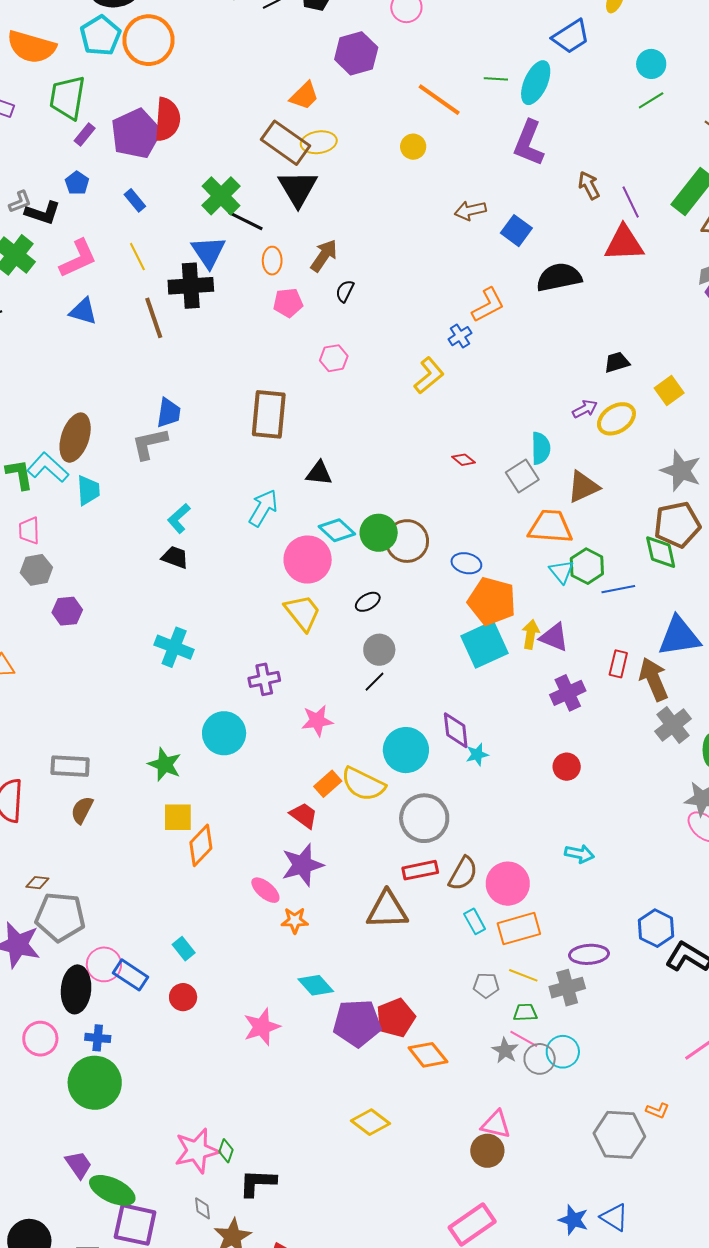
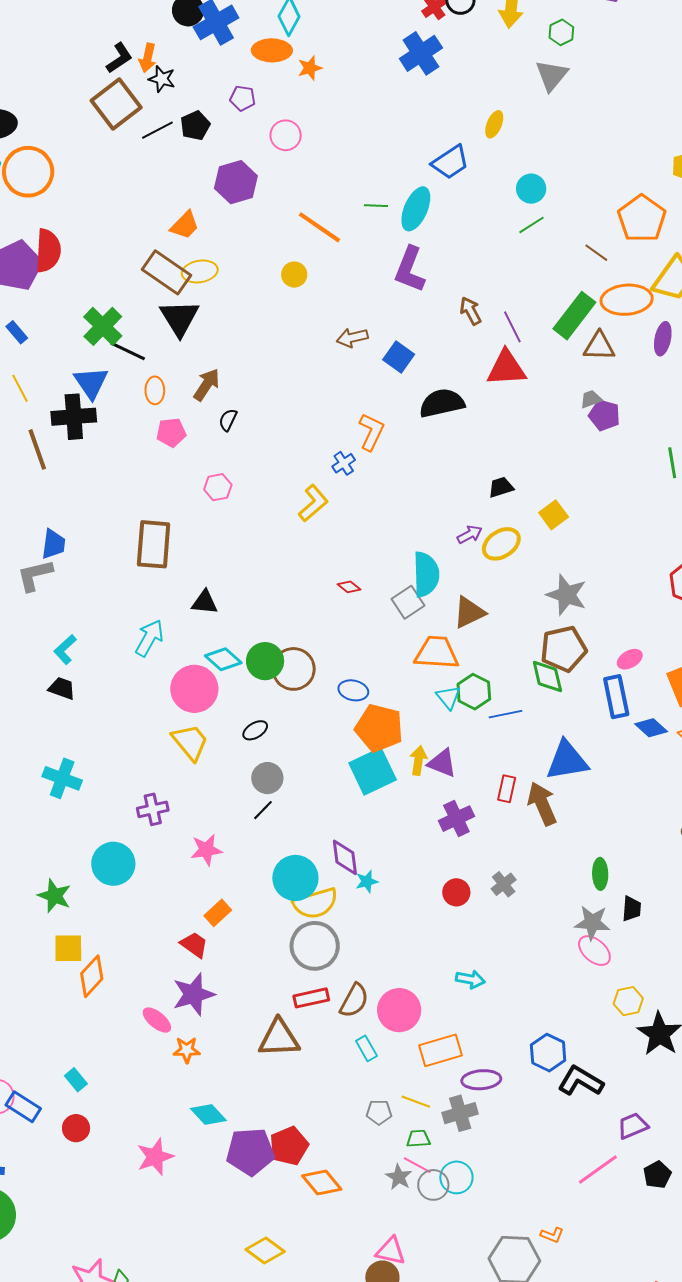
orange L-shape: (488, 305) -> (371, 432), turned -36
cyan semicircle: (541, 448) -> (426, 574), size x1.4
gray cross: (673, 725) -> (504, 884), moved, size x0.7
yellow semicircle: (363, 784) -> (315, 903), moved, turned -42
orange rectangle: (519, 929) -> (441, 1050), moved

